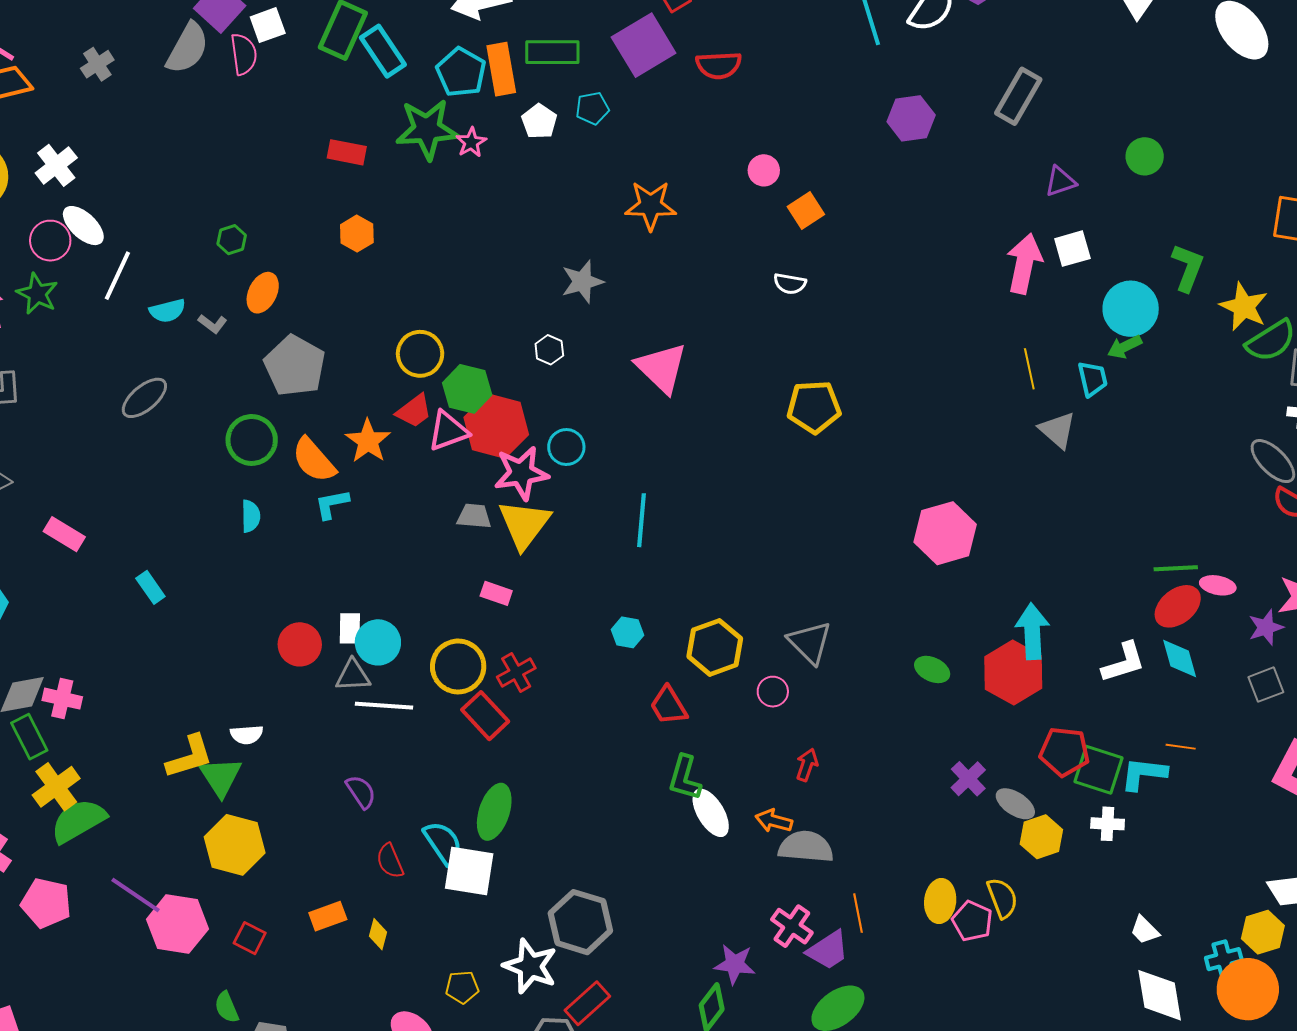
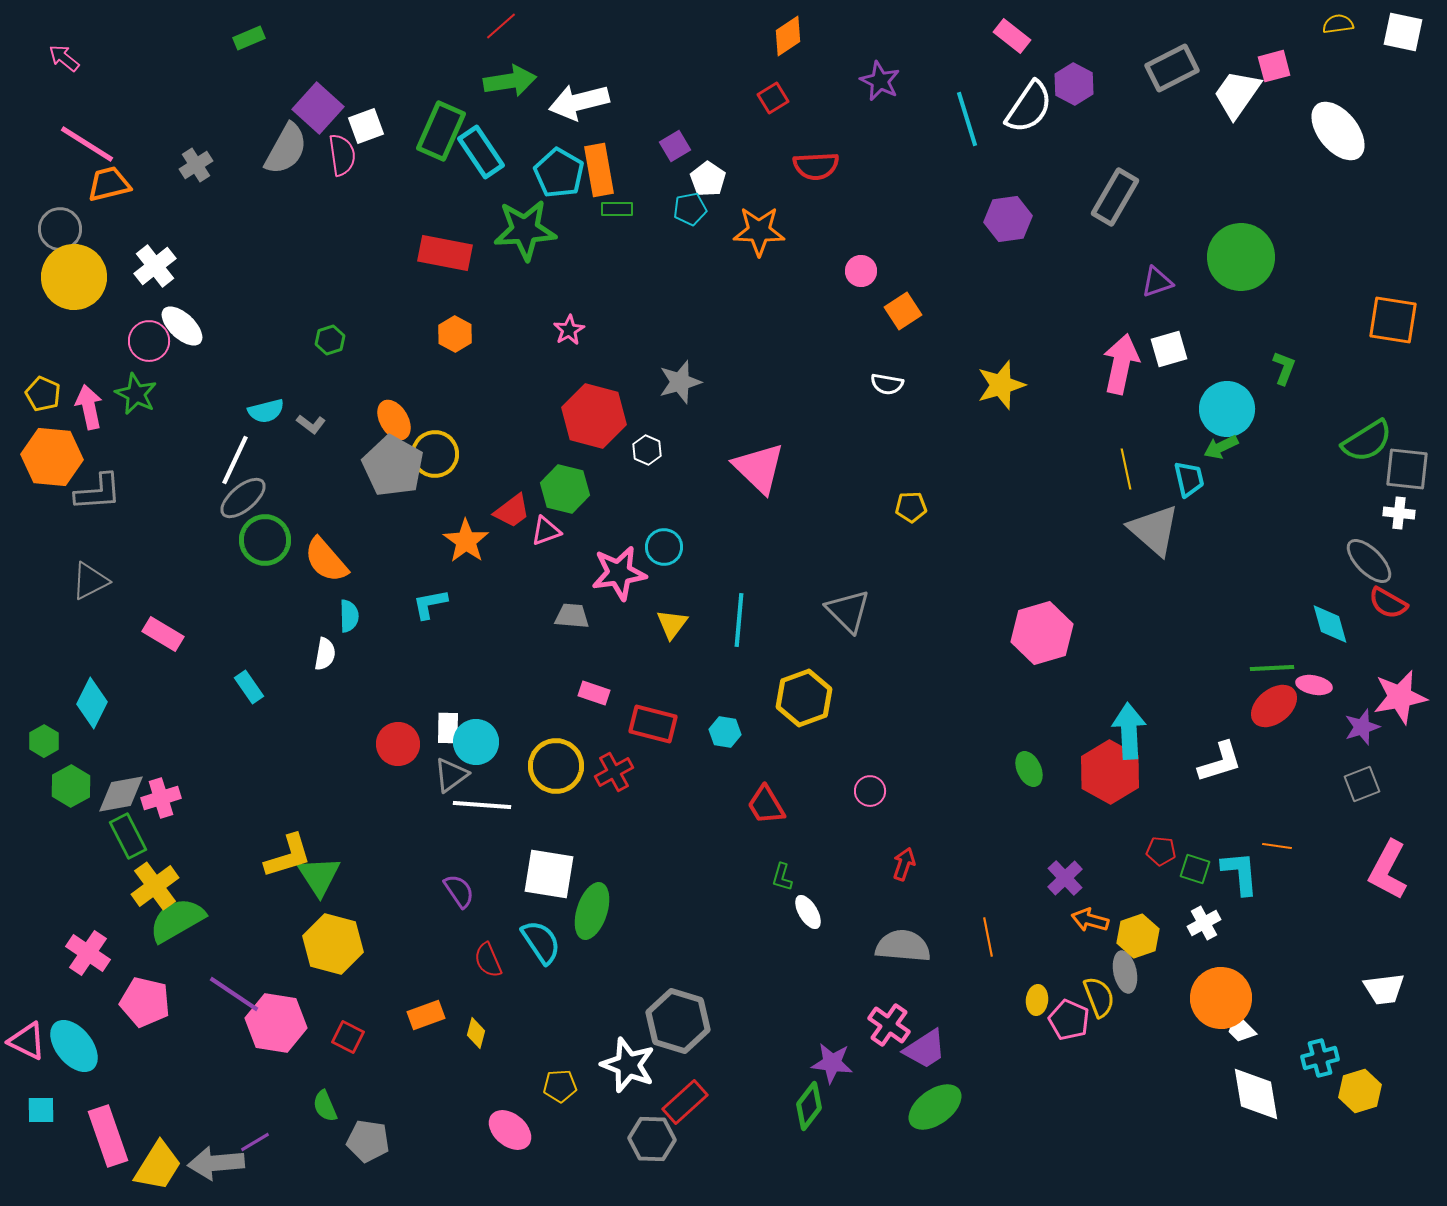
purple square: (644, 45) -> (675, 146), moved, size x0.5
green rectangle: (552, 52) -> (617, 209), moved, size x0.6
white pentagon: (539, 121) -> (708, 179), moved
pink star: (471, 142) -> (569, 330), moved
red rectangle: (347, 152) -> (445, 253), size x1.4
green circle: (1145, 156) -> (1241, 257), size x1.8
orange star: (651, 205) -> (759, 231), moved
green L-shape: (1188, 268) -> (1284, 368), size x0.7
white line: (117, 276) -> (235, 460), moved
orange ellipse: (263, 293) -> (394, 420), moved, turned -57
yellow star: (1244, 307) -> (1001, 385), moved, turned 30
yellow circle: (420, 354) -> (435, 454), moved
yellow pentagon: (814, 407) -> (911, 507), size x0.6
red hexagon: (496, 426) -> (594, 416), moved
gray triangle: (1057, 430) -> (1154, 530), size x1.4
pink triangle: (448, 431) -> (546, 531), size x0.7
green circle: (252, 440) -> (265, 540), moved
orange semicircle: (314, 460) -> (326, 560), moved
yellow triangle: (524, 524) -> (672, 624), moved, size x0.6
gray triangle: (810, 642) -> (848, 611), moved
yellow hexagon: (715, 647) -> (804, 698), moved
cyan diamond: (1180, 658) -> (1330, 624), moved
green ellipse: (932, 669) -> (1029, 769), turned 40
gray triangle: (353, 676) -> (451, 775), turned -33
pink cross: (62, 699) -> (161, 798), turned -30
red rectangle: (485, 716) -> (653, 724), moved, turned -33
white semicircle: (247, 735) -> (325, 654), moved, turned -76
red pentagon: (1064, 752) -> (1161, 851), size x0.6
green square: (1099, 770) -> (1195, 869), size x0.6
cyan L-shape: (1144, 774) -> (1240, 873), turned 78
green L-shape: (685, 778) -> (782, 877), size x0.6
gray ellipse: (1015, 804) -> (1125, 972), moved, turned 45
white ellipse: (711, 813) -> (808, 912), size x0.7
orange arrow: (774, 821) -> (1090, 920), moved
white cross: (1108, 824) -> (1204, 923), turned -32
white square: (469, 871) -> (549, 874), moved
yellow ellipse: (940, 901) -> (1037, 1000), size x0.7
orange line: (858, 913) -> (988, 937), moved
yellow hexagon: (1263, 932) -> (1360, 1091), moved
orange circle: (1248, 989) -> (1221, 998), moved

